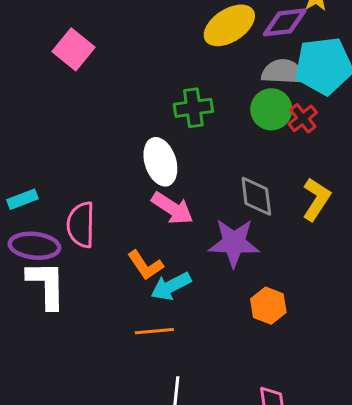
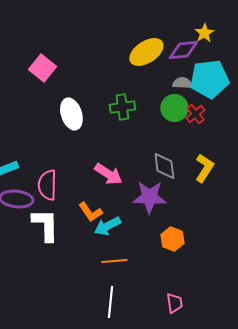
gray semicircle: (283, 72) -> (182, 83), size x0.7
white ellipse: (160, 162) -> (71, 114), moved
white L-shape: (46, 285) -> (45, 225), moved
orange line: (154, 331) -> (114, 261), moved

